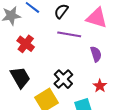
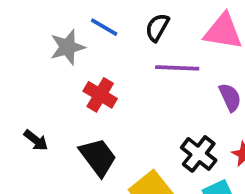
black cross: (63, 79) -> (199, 154), moved

